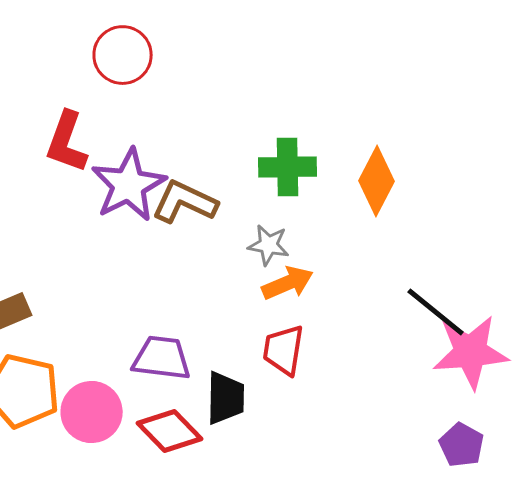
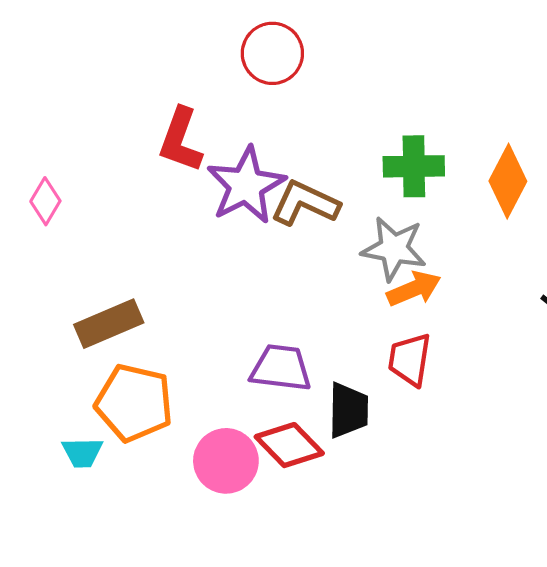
red circle: (123, 55) -> (272, 53), moved
gray star: (269, 245) -> (394, 249), size x1.5
pink circle: (92, 412) -> (226, 461), moved

